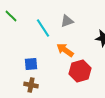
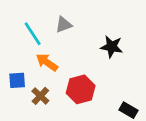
orange arrow: (65, 50) -> (47, 62), moved
brown cross: (31, 85) -> (40, 96), moved, turned 32

